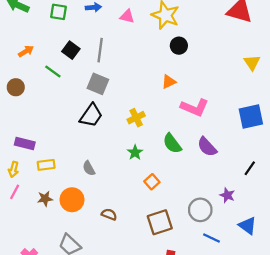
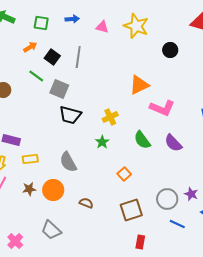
black circle: (179, 46) -> (170, 50), moved
orange arrow: (26, 51) -> (30, 47), moved
orange triangle: (169, 82) -> (139, 85), size x1.5
gray square: (98, 84) -> (59, 89), moved
black trapezoid: (91, 115) -> (70, 115), turned 70
green star: (135, 152) -> (102, 142), moved
gray semicircle: (89, 168) -> (68, 162), size x1.5
purple star: (227, 195) -> (191, 194), moved

